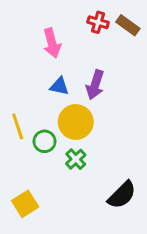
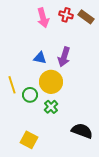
pink arrow: (52, 43) -> (43, 18), moved
black semicircle: (122, 195) -> (82, 131), turned -115
yellow square: (25, 204) -> (29, 140), moved, turned -30

